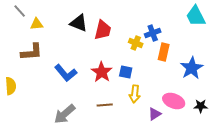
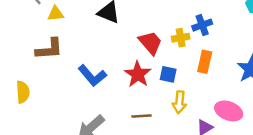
red trapezoid: (103, 30) -> (150, 43), moved, turned -55
yellow cross: (136, 43) -> (181, 38), turned -32
orange rectangle: (164, 52) -> (205, 62), moved

